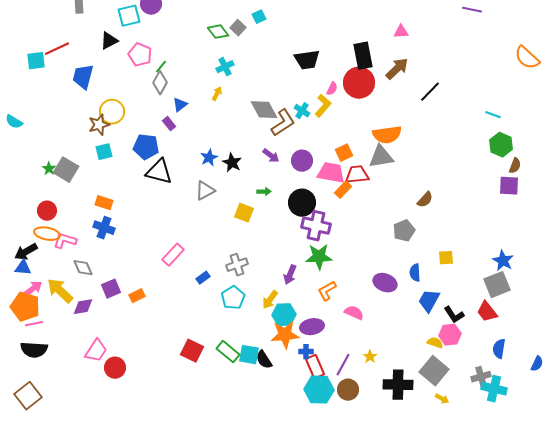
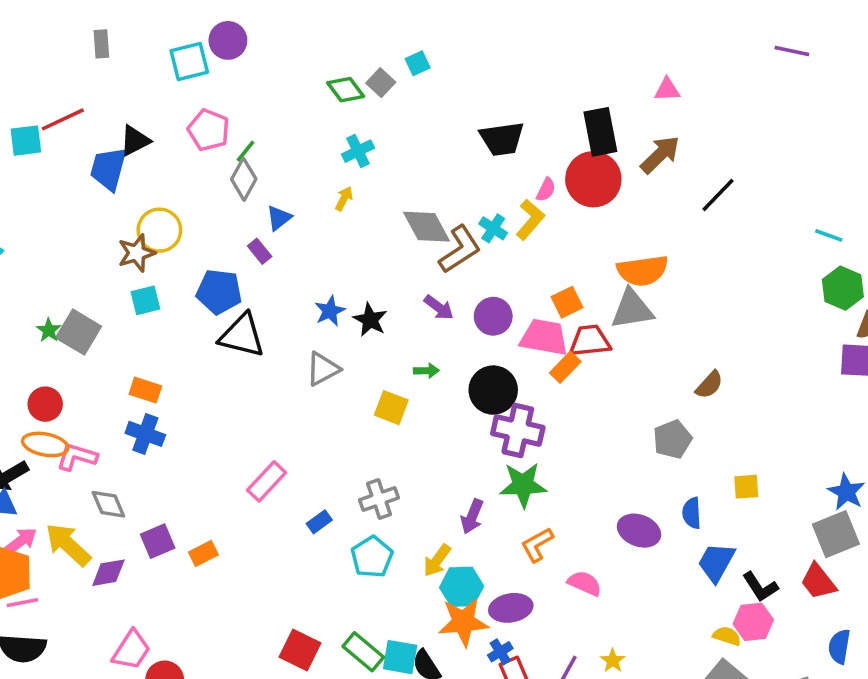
black triangle: (109, 41) -> (135, 141), moved
blue cross: (306, 352) -> (500, 652), turned -32

